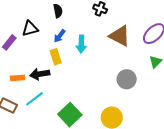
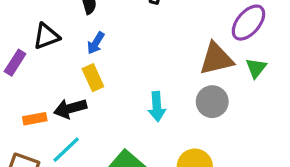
brown triangle: (120, 36) -> (216, 59), moved, turned -35
cyan arrow: (81, 44) -> (157, 107), moved

